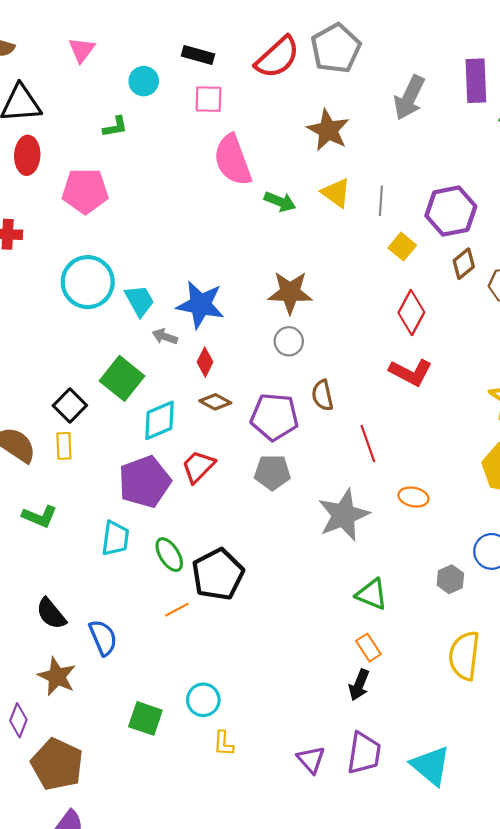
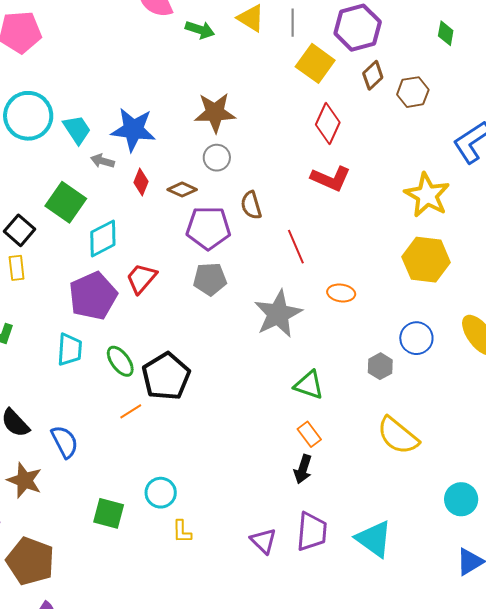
yellow square: (402, 247) -> (315, 63), size x1.5
brown diamond: (215, 402) -> (182, 190), moved
yellow semicircle: (464, 656) -> (398, 436), turned -54

